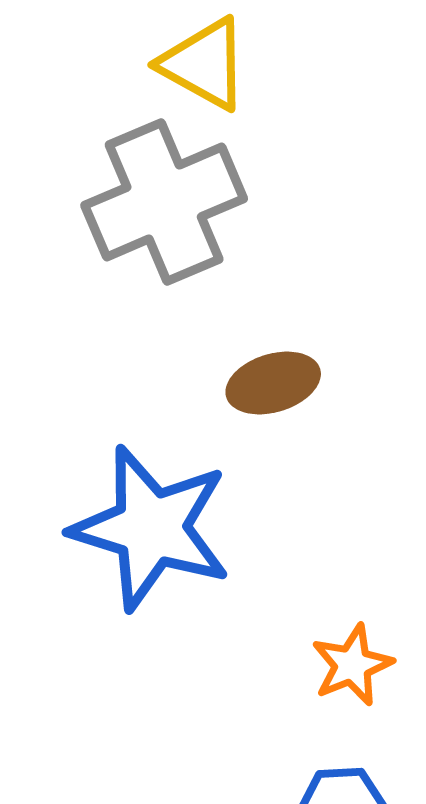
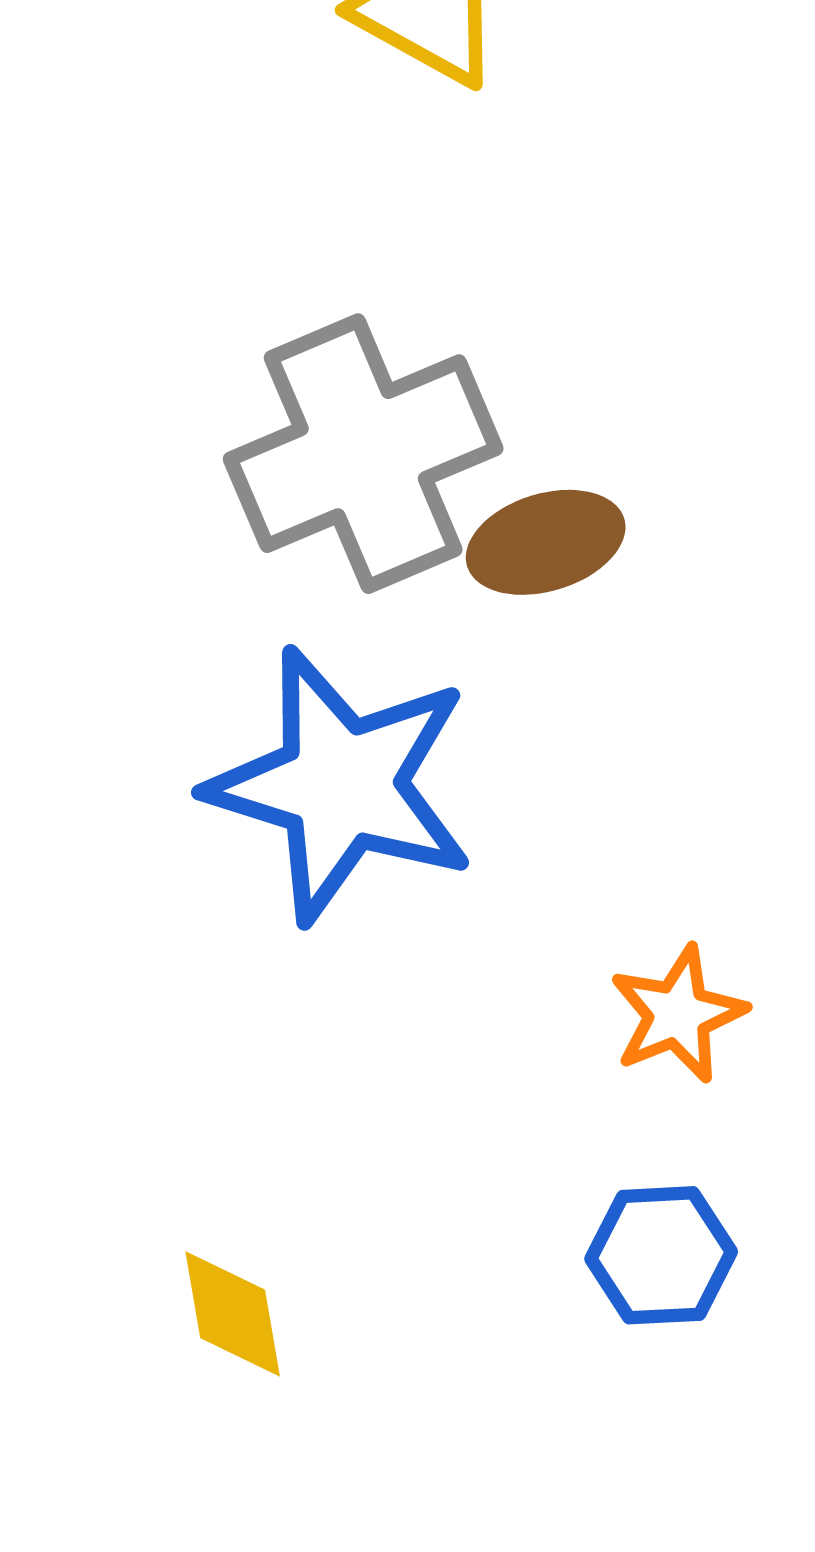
gray cross: (164, 202) -> (363, 454), moved

